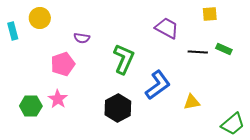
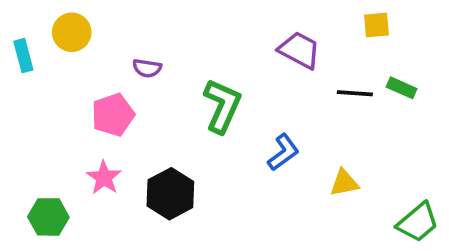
blue L-shape: (158, 85) -> (283, 152), size x0.7
green hexagon: (31, 106) -> (48, 217), moved
black hexagon: (118, 108) -> (170, 194), moved

